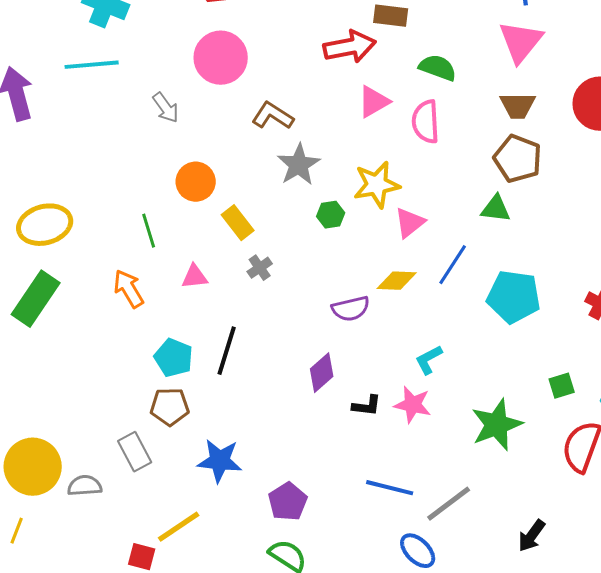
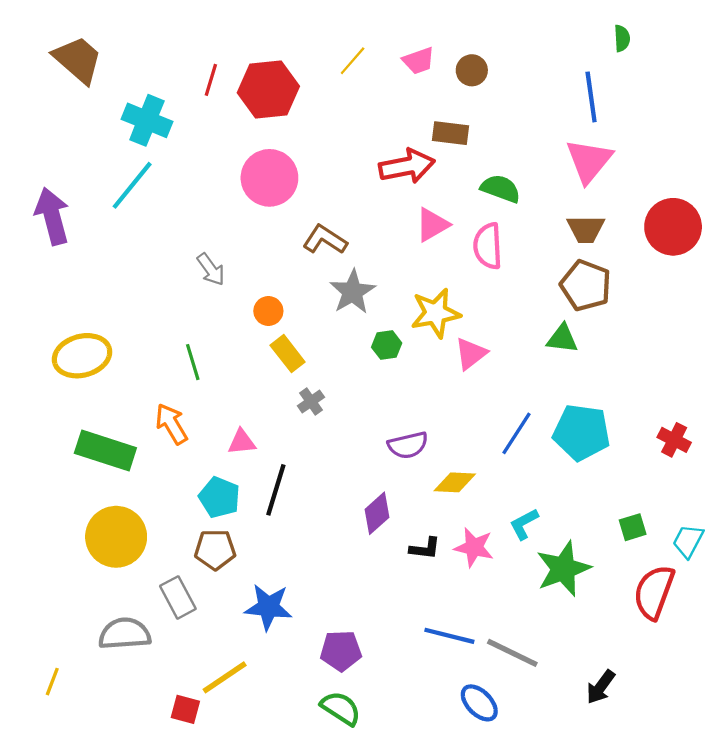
cyan line: (92, 65) -> (132, 185), turned -46
gray arrow: (166, 108) -> (211, 269), moved
orange circle: (196, 182) -> (268, 311), moved, size x0.7
blue line: (453, 265) -> (517, 433), moved
pink triangle: (195, 277) -> (242, 442), moved
yellow diamond: (397, 281) -> (455, 482), moved
green rectangle: (36, 299) -> (105, 450), moved, turned 74
cyan L-shape: (429, 360) -> (524, 524), moved
yellow circle: (33, 467) -> (116, 537), moved
gray semicircle: (85, 486) -> (125, 634), size x1.4
purple pentagon: (288, 502) -> (341, 651), turned 30
gray line: (449, 504) -> (512, 653), turned 63

